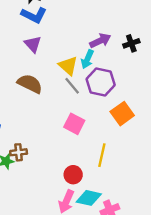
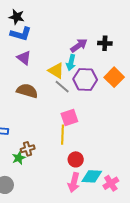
black cross: (131, 43) -> (105, 43), turned 32
orange square: (122, 114) -> (114, 77), moved
pink square: (74, 124) -> (69, 118), turned -36
yellow line: (102, 155) -> (62, 135), moved

